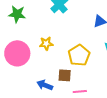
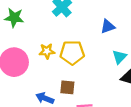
yellow pentagon: (79, 55) -> (72, 53), moved, turned 30

